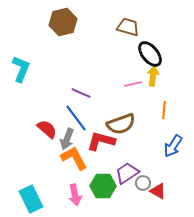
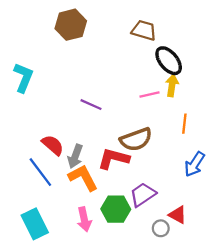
blue line: (76, 118) -> (40, 172), moved
gray circle: (143, 183) -> (161, 228), moved

